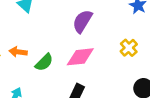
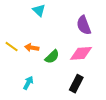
purple semicircle: (82, 21) -> (84, 25), turned -54

